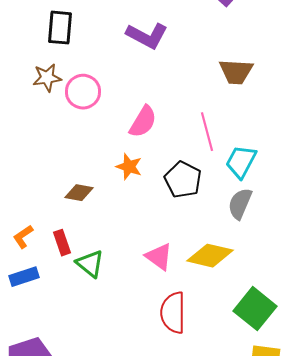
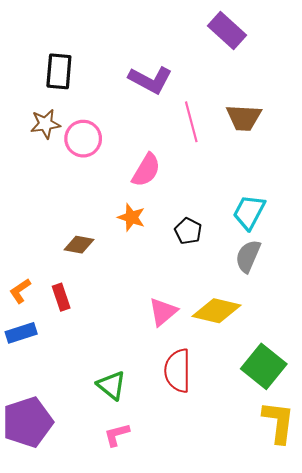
pink line: (207, 132) -> (191, 122), moved
black pentagon: (183, 180) -> (188, 231), size x0.7
pink triangle: (159, 257) -> (163, 312), turned 44
green triangle: (90, 264) -> (111, 385), moved

